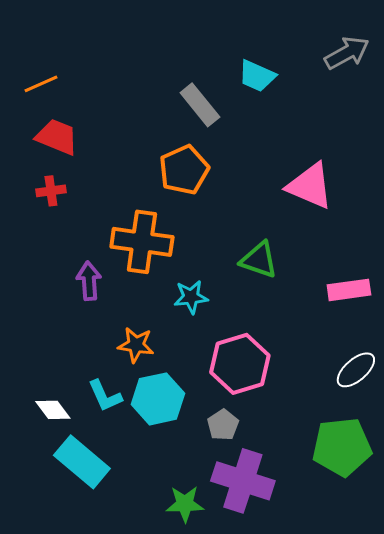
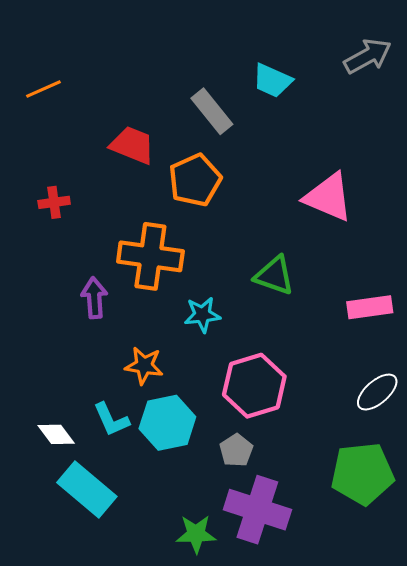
red trapezoid: (57, 137) -> (132, 145), moved

